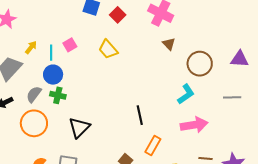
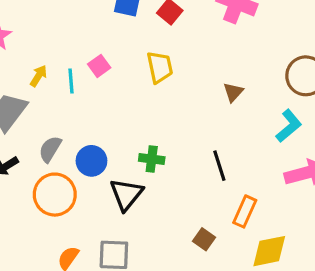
brown triangle: (169, 44) -> (233, 92), moved, turned 32
yellow trapezoid: (108, 49) -> (160, 67), turned -145
blue circle: (53, 75) -> (91, 161), moved
green cross: (58, 95) -> (152, 159), moved

